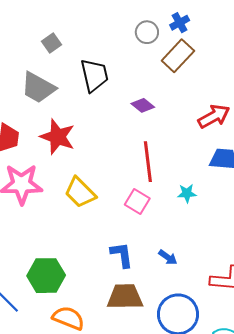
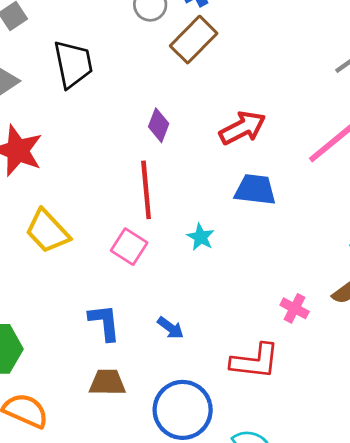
purple diamond: (143, 105) -> (159, 125), moved, turned 70
cyan star: (187, 193) -> (201, 237), turned 30
brown trapezoid: (125, 297) -> (107, 382), size x0.7

